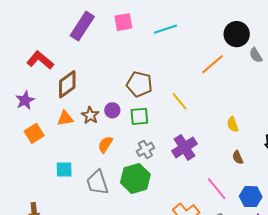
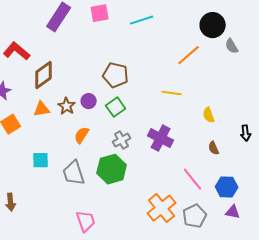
yellow line: (179, 101) -> (172, 93), moved, turned -42
green square: (139, 116) -> (116, 107), turned -30
purple cross: (185, 147) -> (161, 138), turned -30

